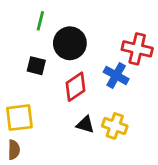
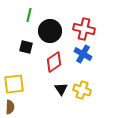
red cross: (137, 49) -> (84, 29), moved
black triangle: (85, 125) -> (61, 89), turned 40

